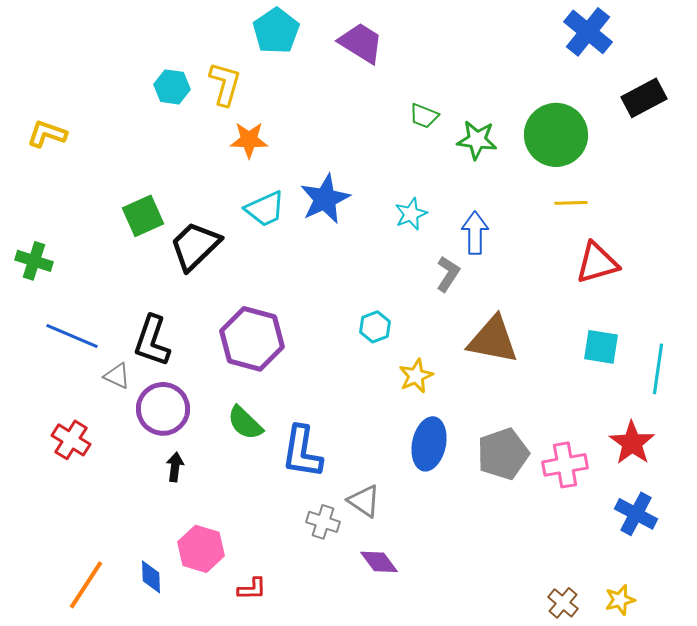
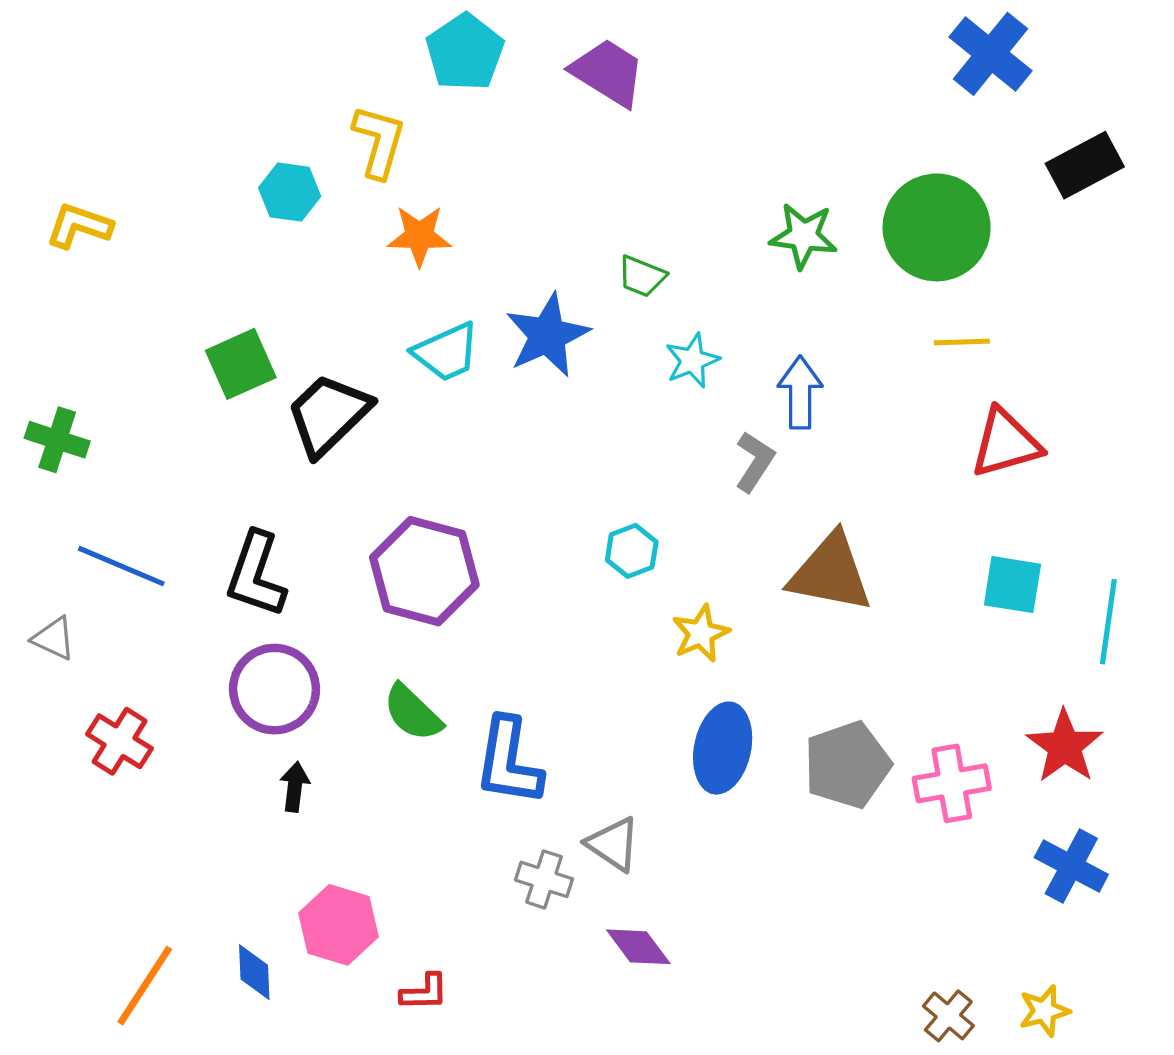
cyan hexagon: (172, 87) -> (290, 192), moved
green trapezoid: (424, 116) -> (642, 276), moved
gray triangle: (117, 376) -> (54, 639), moved

